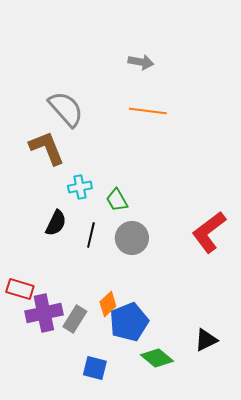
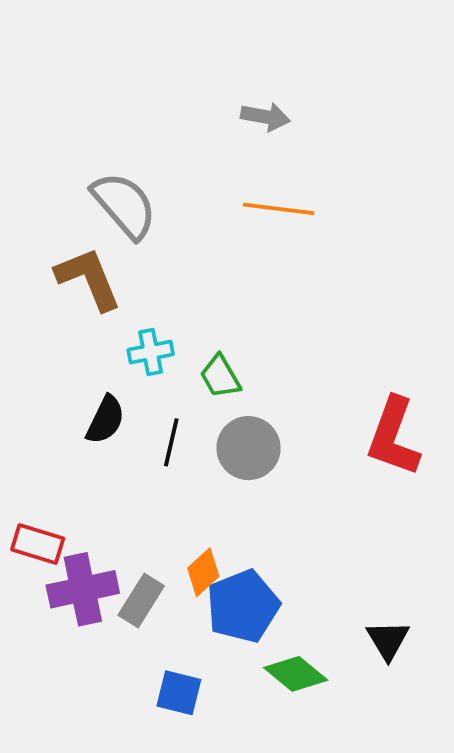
red L-shape: (209, 232) -> (393, 437), turned -33
black triangle: (206, 340) -> (388, 640), turned -35

